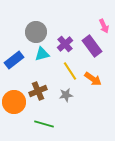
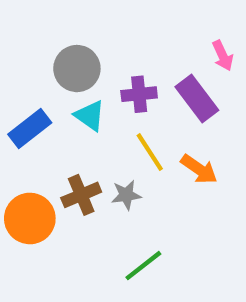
purple cross: (65, 44) -> (139, 94), turned 35
cyan triangle: (42, 54) -> (90, 116), turned 49
gray star: (66, 95) -> (126, 195), moved
green line: (44, 124) -> (143, 266), moved, turned -54

